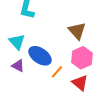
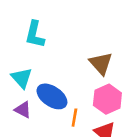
orange line: (57, 72) -> (74, 118), turned -32

